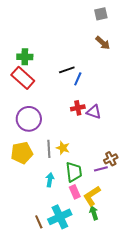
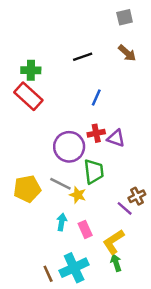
black line: (67, 70) -> (83, 57), moved
purple circle: (29, 119) -> (69, 147), moved
yellow star: (63, 148) -> (78, 195), moved
gray line: (49, 149) -> (60, 184), turned -60
purple line: (101, 169) -> (125, 208), turned 56
green trapezoid: (74, 172) -> (94, 171), moved
pink rectangle: (75, 192) -> (85, 229), moved

